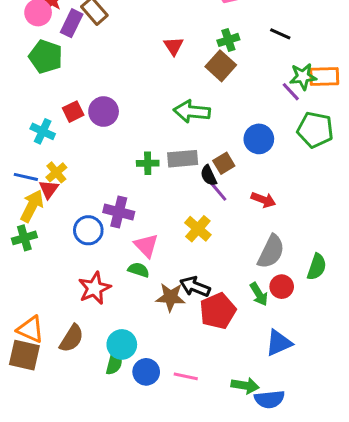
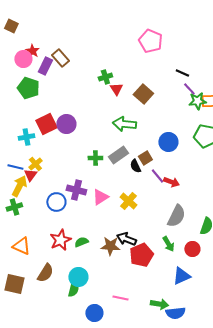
green cross: (228, 40) -> (105, 77), moved
red triangle: (174, 46) -> (116, 89), moved
purple line: (291, 92) -> (189, 89), moved
red square: (73, 112) -> (46, 124), size x1.5
cyan cross: (43, 131) -> (26, 137), turned -35
gray rectangle: (183, 159) -> (118, 155), turned -30
purple line: (218, 191) -> (157, 176), moved
pink triangle: (146, 245) -> (100, 197), moved, turned 42
green semicircle: (139, 270) -> (81, 242), moved, turned -40
red circle: (282, 287) -> (192, 249), moved
orange triangle: (30, 329) -> (21, 246), moved
blue circle: (146, 372) -> (94, 313), moved

